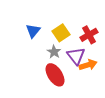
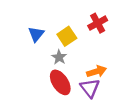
red cross: (89, 35) -> (98, 23), moved
purple triangle: (76, 56) -> (90, 88), moved

